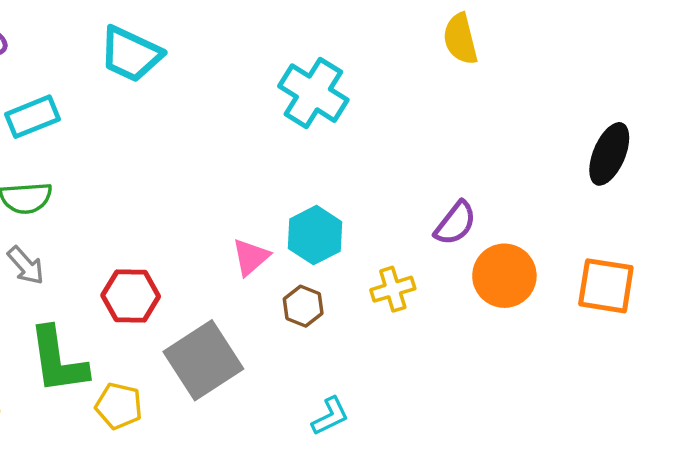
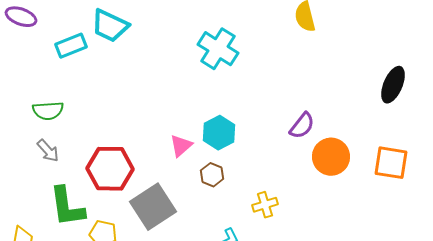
cyan rectangle: (33, 117) -> (71, 46), moved
yellow cross: (393, 289) -> (265, 205), moved
red hexagon: (131, 296) -> (110, 169), size x1.4

